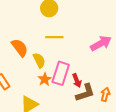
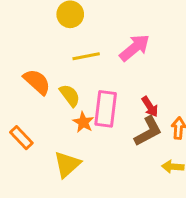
pink arrow: (101, 43) -> (135, 48), moved
red arrow: (77, 81) -> (150, 107), moved

